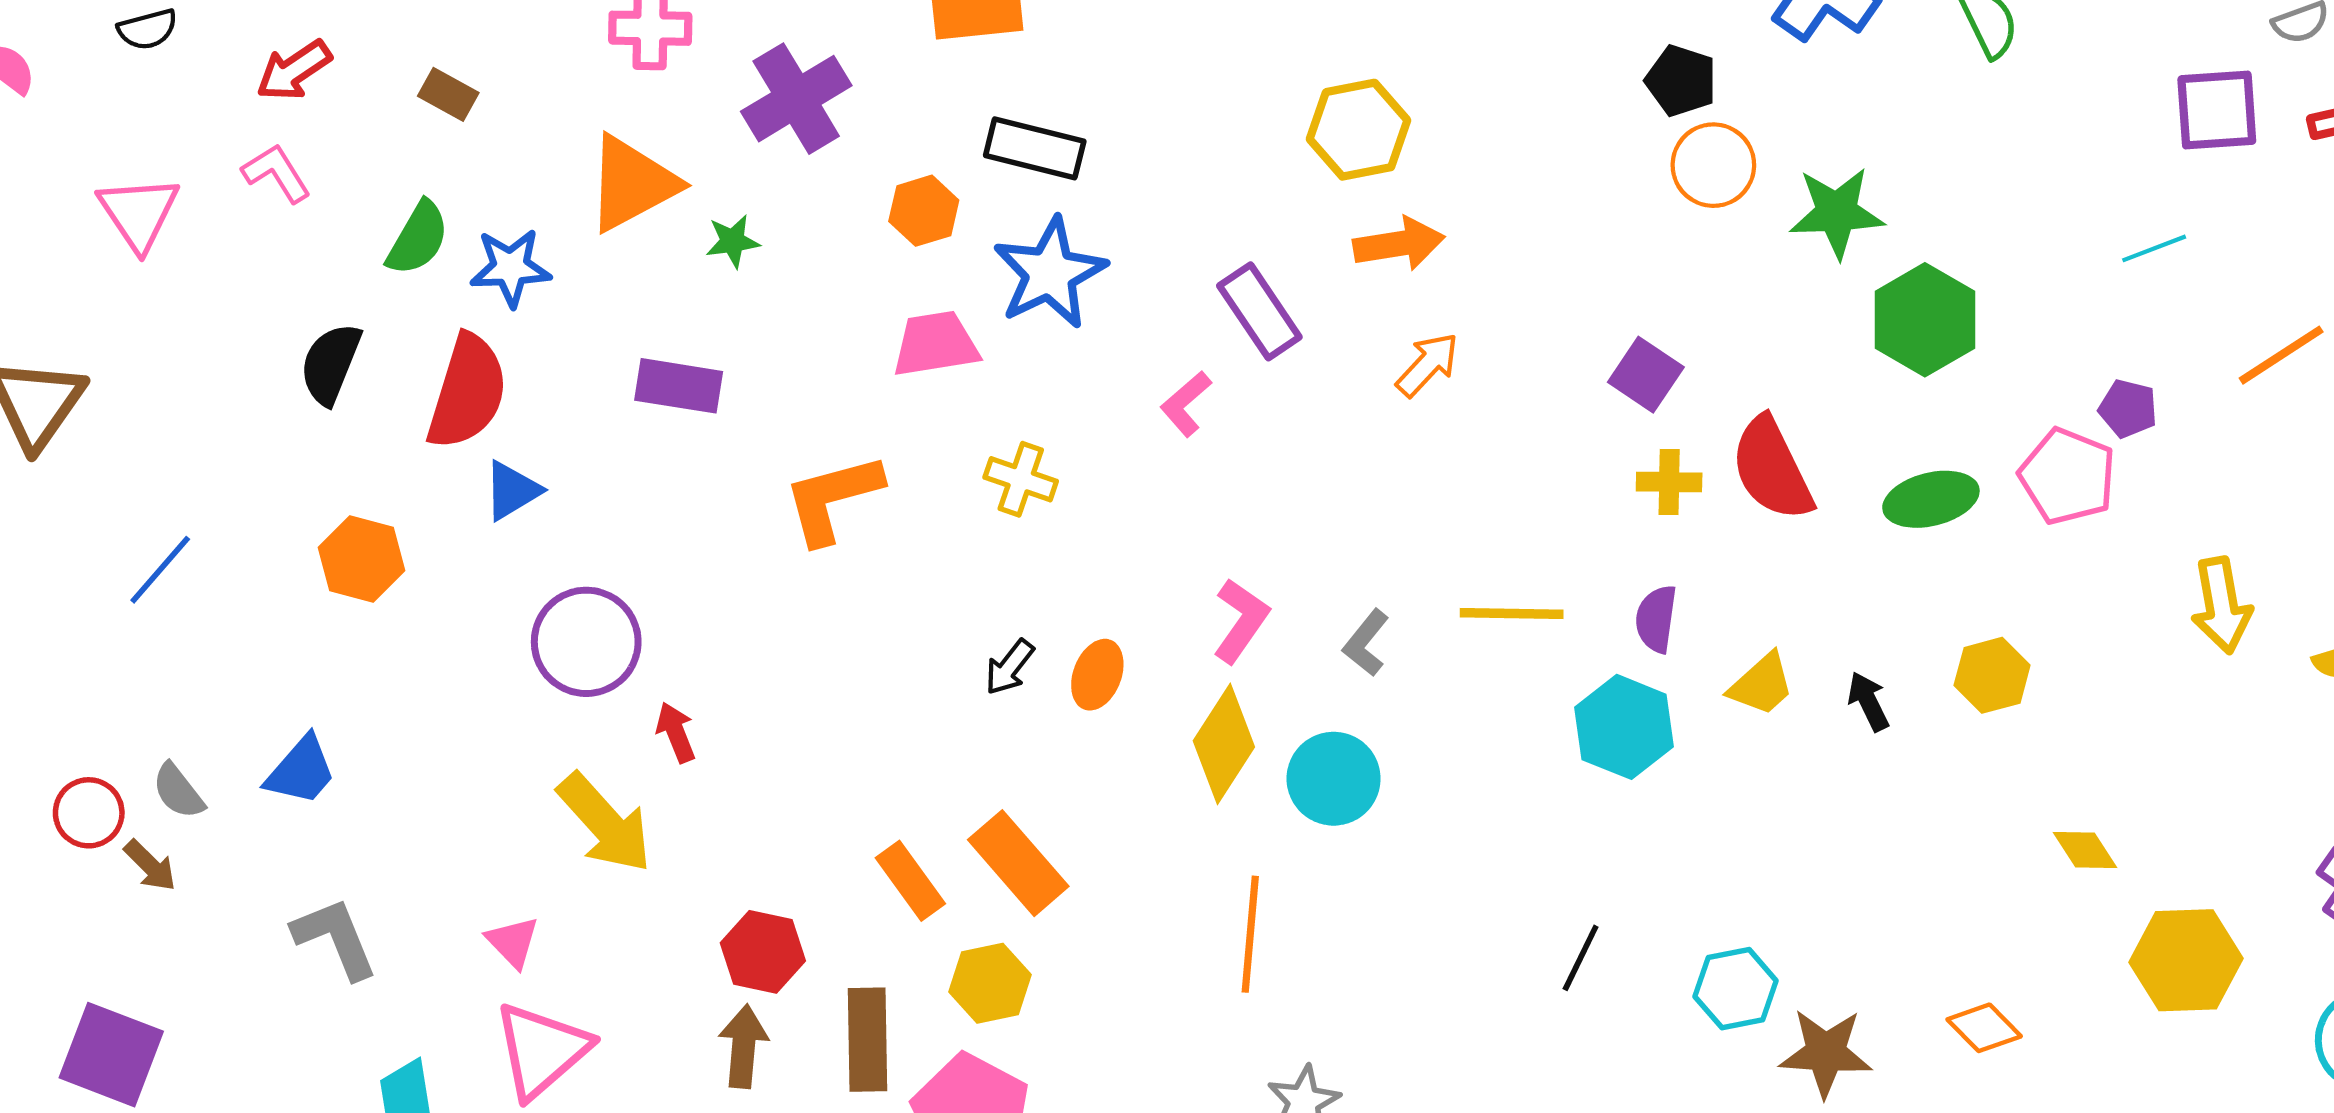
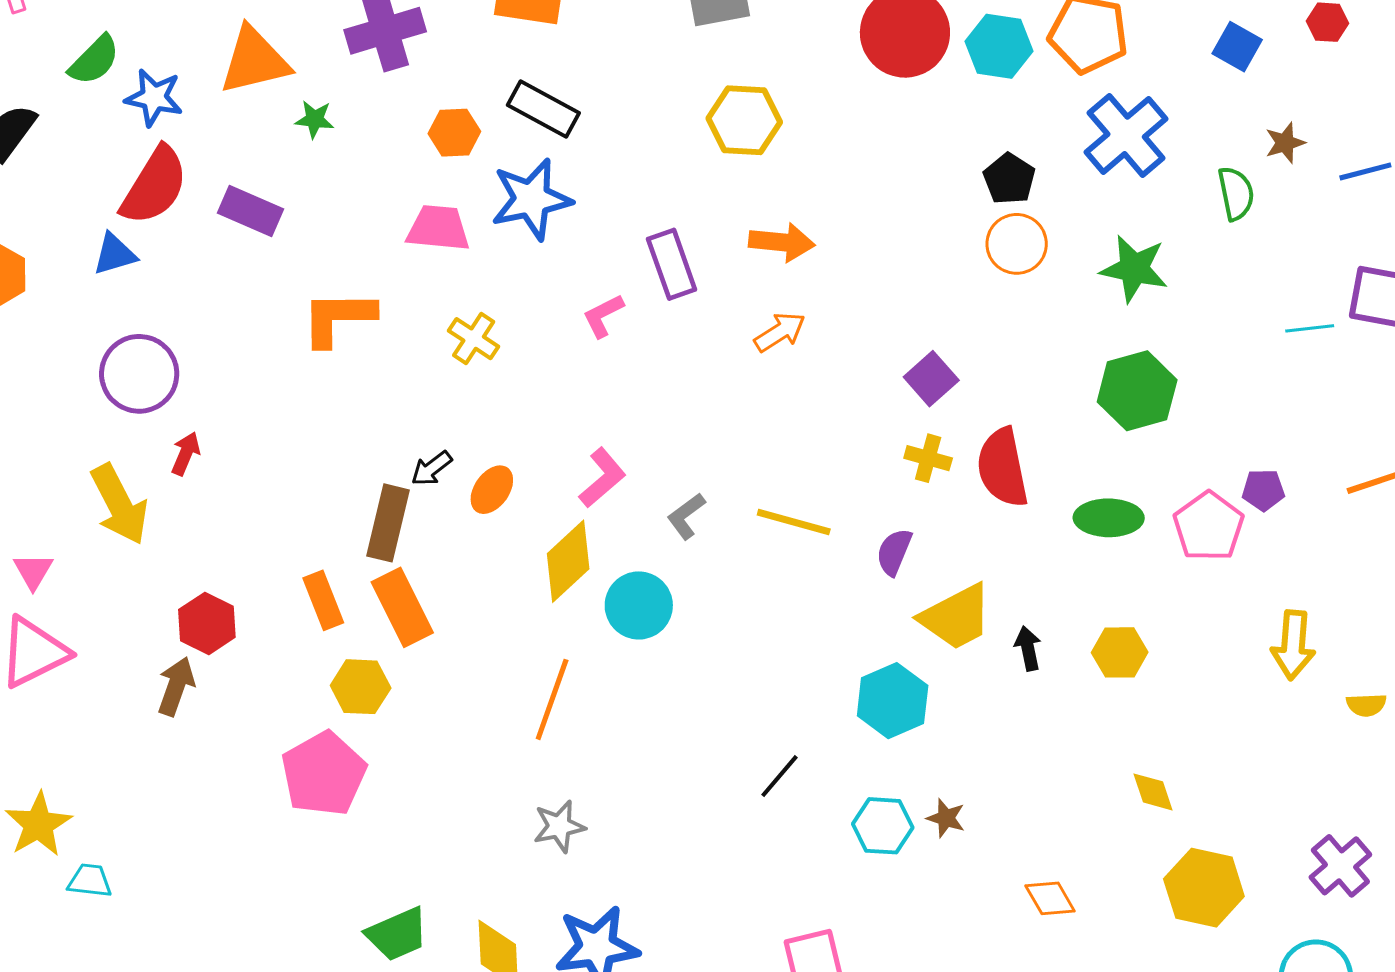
yellow hexagon: (1358, 130) -> (744, 120), moved
green star: (1837, 213) -> (1134, 269), moved
cyan line: (2154, 248) -> (1310, 328), moved
red semicircle: (467, 392) -> (154, 186), moved
purple pentagon: (2128, 409) -> (1263, 490), turned -30
yellow trapezoid: (1762, 684) -> (956, 617), size x1.5
cyan hexagon: (1624, 727) -> (893, 701), moved
red arrow: (676, 732) -> (186, 454), turned 30
brown rectangle: (868, 1040) -> (388, 523), moved
brown star: (1826, 1053) -> (946, 818), moved, size x0.6

